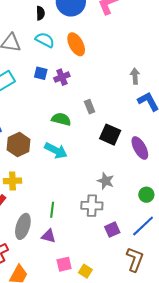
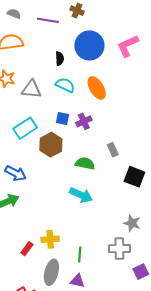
brown hexagon: (18, 145) -> (51, 145), moved
yellow cross: (12, 181) -> (50, 239), moved

